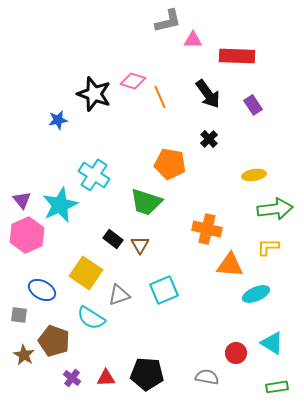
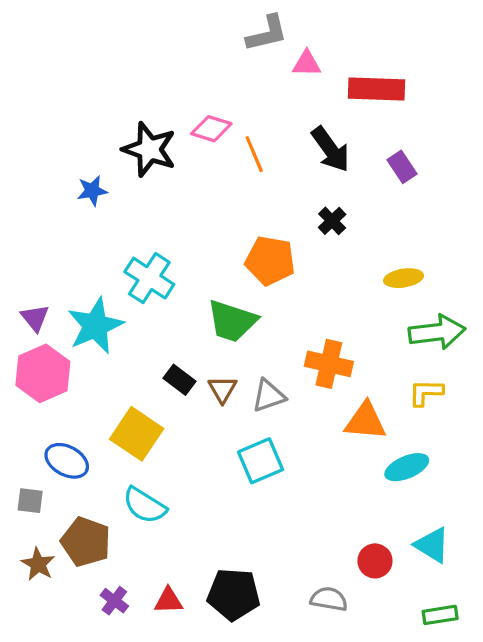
gray triangle: (119, 295) -> (269, 396), moved

